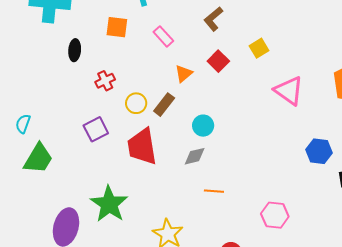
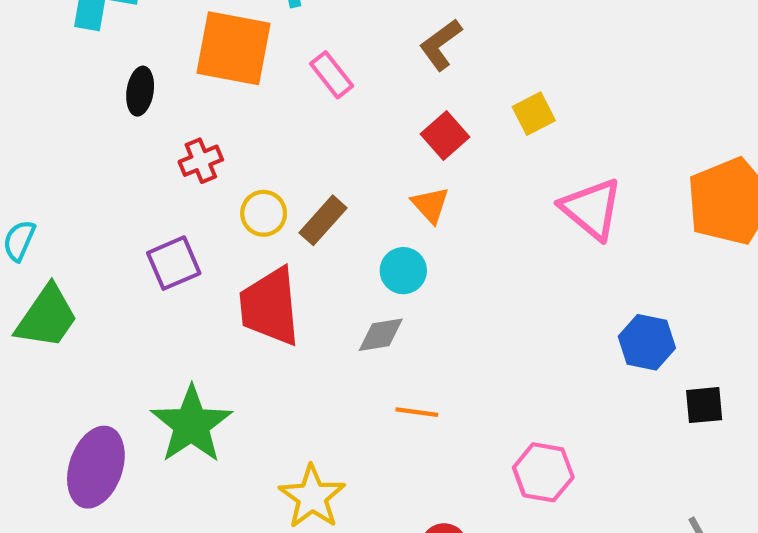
orange square: (117, 27) -> (233, 48), size x1.6
orange triangle: (184, 74) -> (430, 205), moved, turned -36

